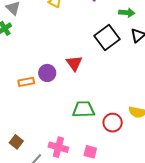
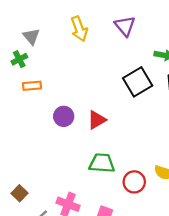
red triangle: (74, 63) -> (97, 120), moved, turned 30
orange rectangle: (26, 82) -> (32, 86), moved

